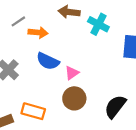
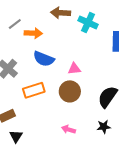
pink triangle: (72, 73) -> (74, 69), moved, turned 32
orange rectangle: (33, 111) -> (34, 90), moved, turned -30

